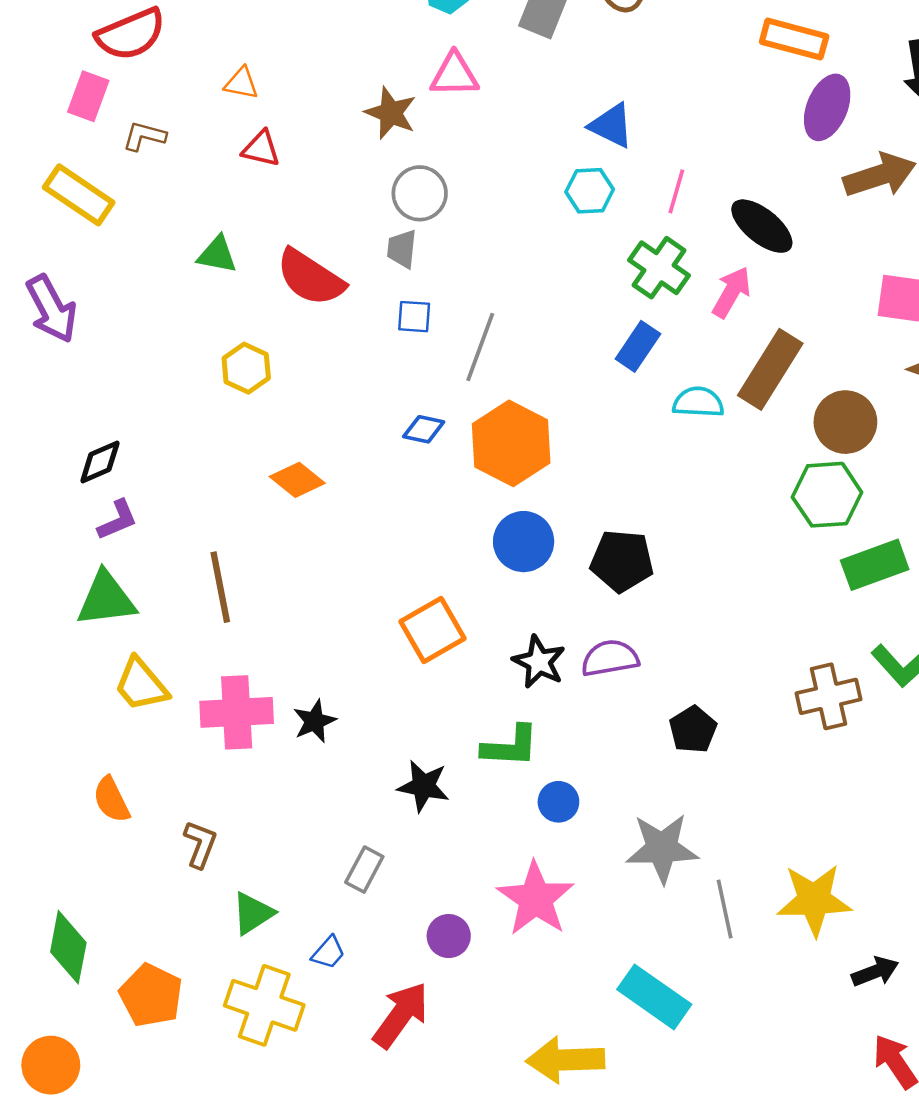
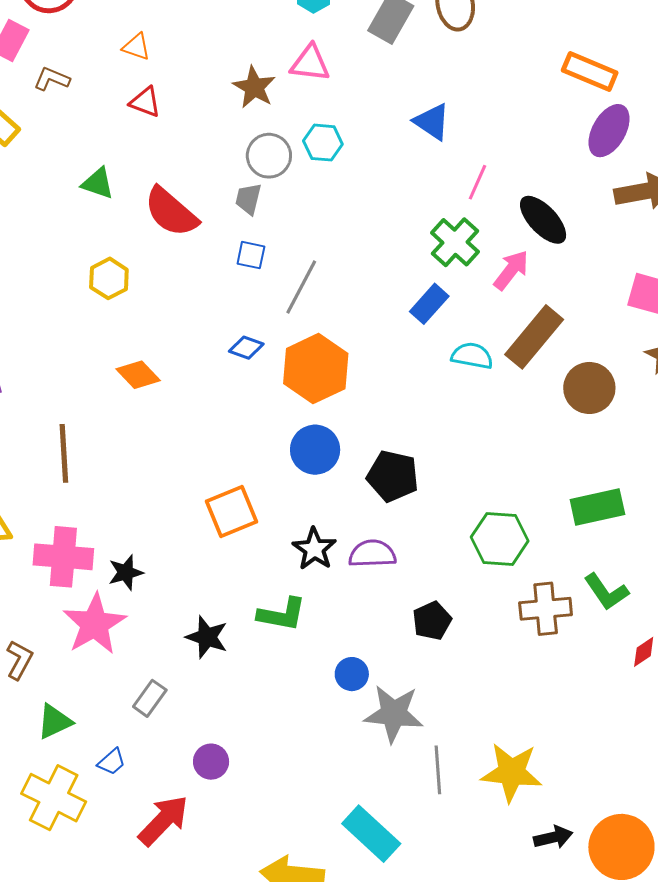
cyan hexagon: (590, 191) -> (323, 143), moved
green hexagon: (827, 495) -> (500, 539), moved
blue circle: (558, 802) -> (352, 674), moved
pink star: (536, 899) -> (95, 624), moved

